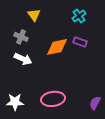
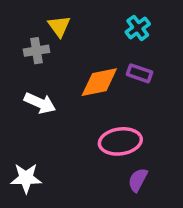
gray cross: (21, 37) -> (37, 51), moved, turned -32
pink ellipse: (53, 99) -> (120, 141), moved
purple semicircle: (95, 103) -> (138, 180), moved

